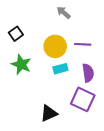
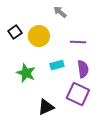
yellow circle: (55, 46) -> (39, 36), moved
green star: (21, 64) -> (26, 73), moved

